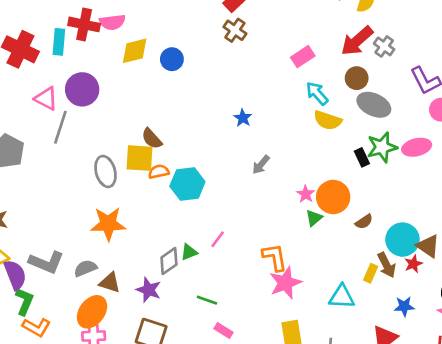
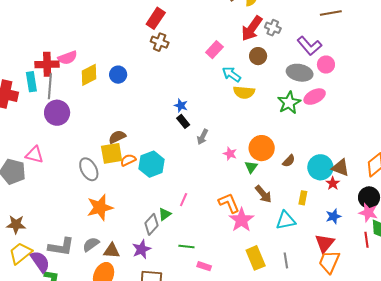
pink triangle: (46, 99) -> (34, 155), moved
gray ellipse: (374, 105) -> (300, 73), moved
gray line: (60, 127) -> (50, 86), moved
brown semicircle: (152, 139) -> (117, 137), turned 120
black rectangle: (362, 157) -> (183, 121), moved
pink star: (306, 194) -> (230, 154), moved
brown arrow: (387, 265) -> (263, 194), moved
purple star: (149, 290) -> (142, 249), turned -30

